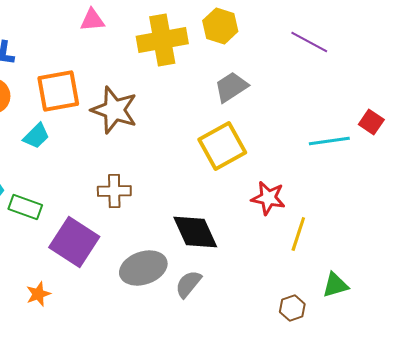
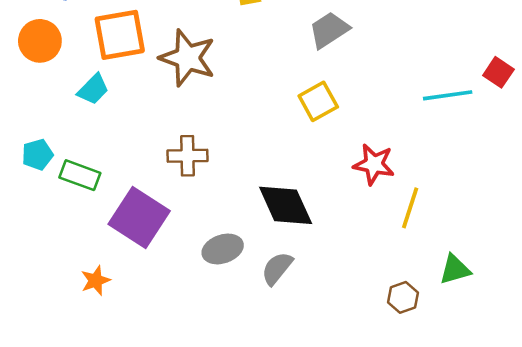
yellow square: (222, 146) -> (318, 101), size x0.7
gray ellipse: (143, 268) -> (223, 249), size x0.7

